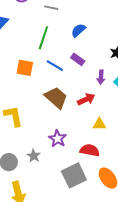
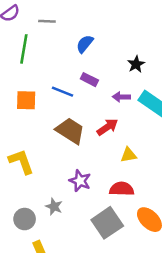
green line: (43, 38) -> (24, 49), moved
purple arrow: (101, 77) -> (121, 97), turned 96

